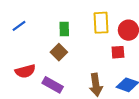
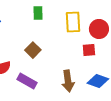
green rectangle: (64, 29) -> (38, 13), moved

